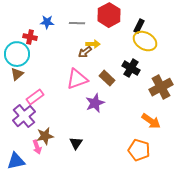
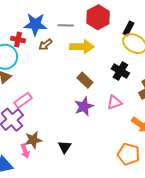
blue star: (47, 22) -> (35, 24), size x1.6
yellow arrow: (93, 44) -> (82, 47), size x1.6
brown arrow: (85, 52) -> (45, 45), moved
brown rectangle: (107, 78) -> (85, 80), moved
pink triangle: (77, 79) -> (114, 102), moved, size x0.7

